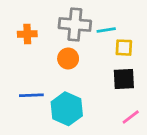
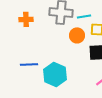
orange circle: (68, 58) -> (77, 35), moved

